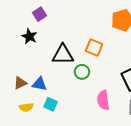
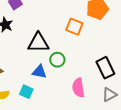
orange square: (94, 48) -> (74, 27), moved
blue triangle: (39, 84) -> (39, 72), moved

